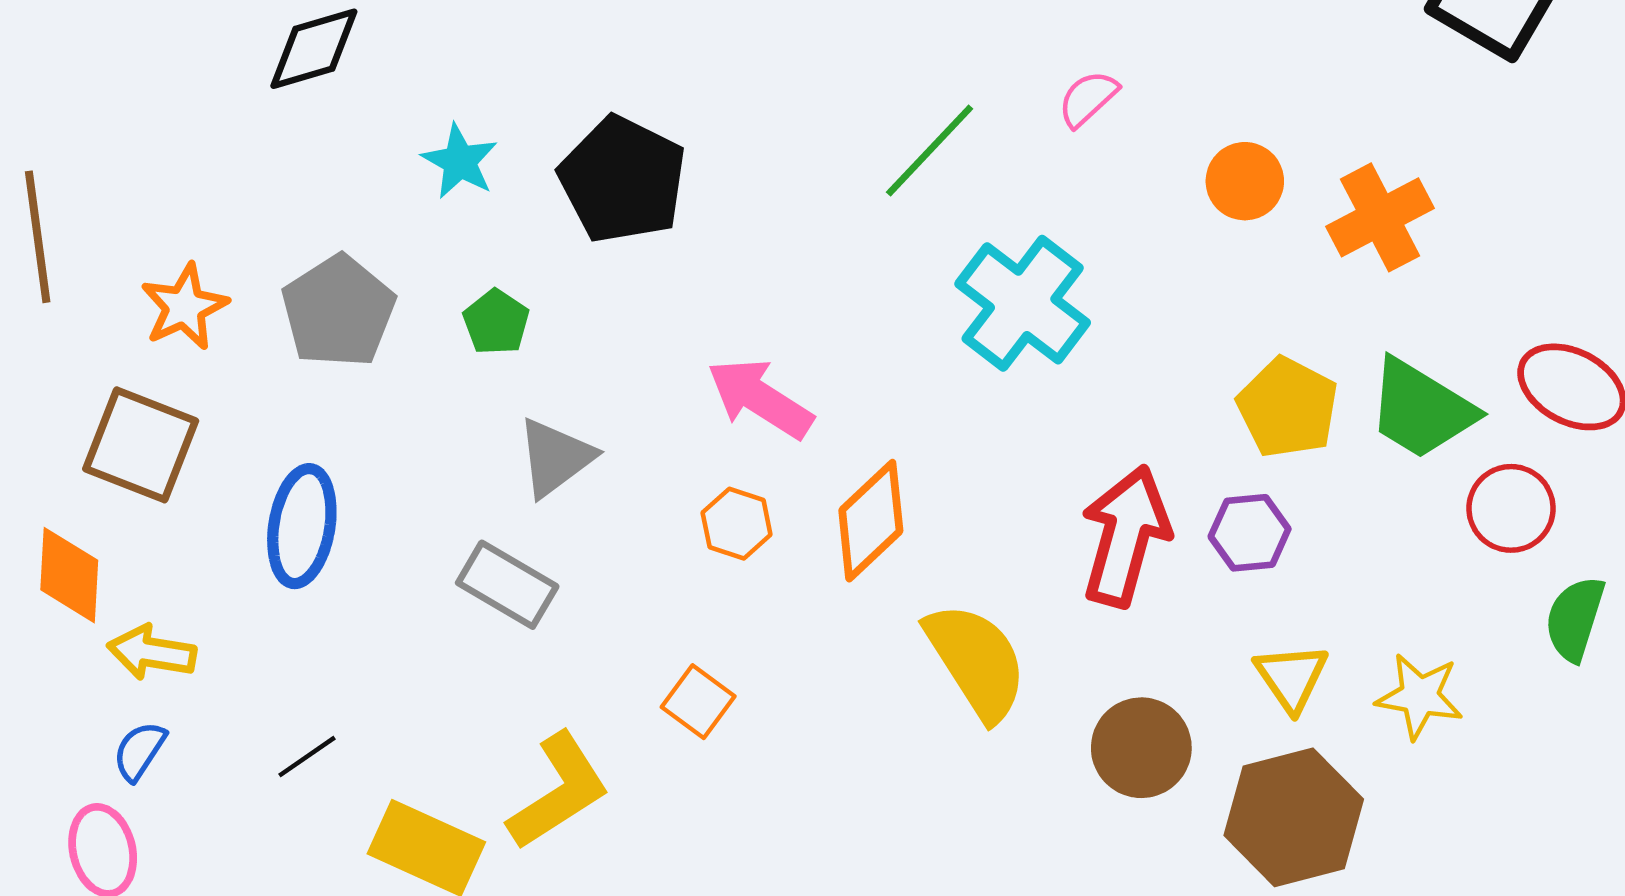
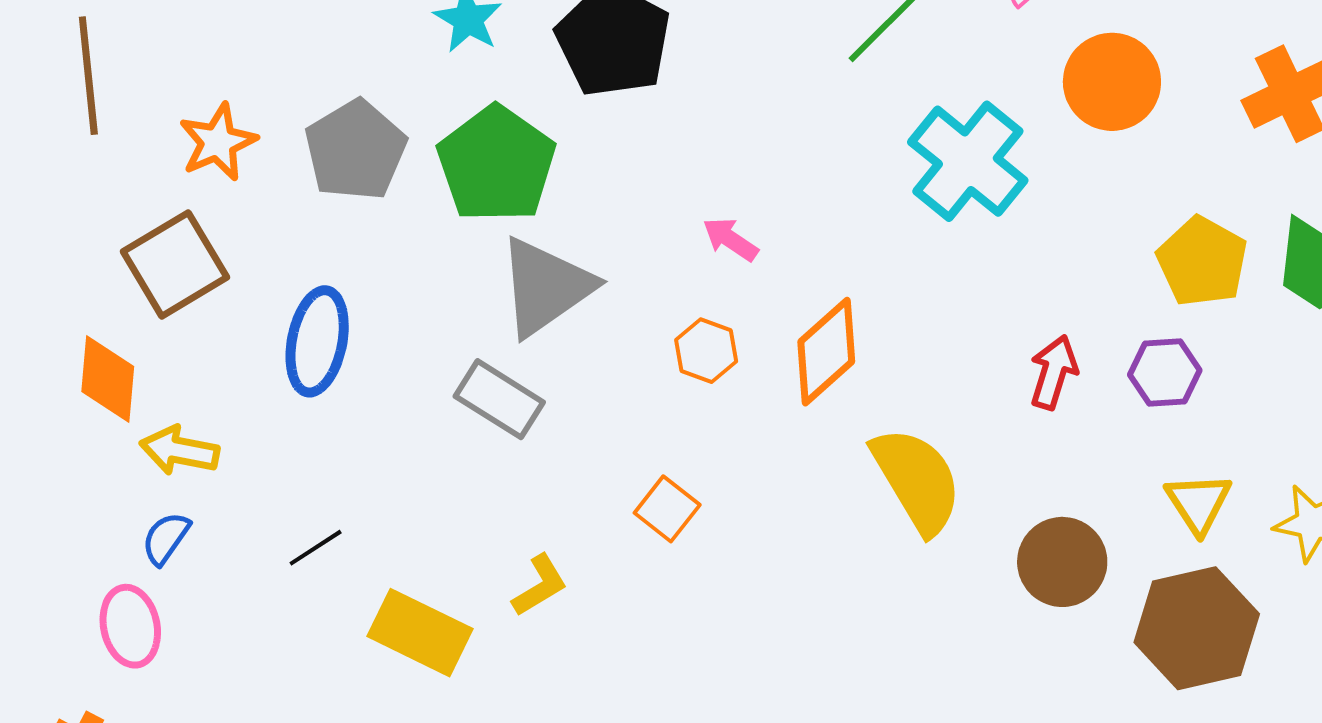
orange circle: (1245, 181) -> (1112, 82), moved, size x1.4
green pentagon: (496, 322) -> (496, 164), size x2.0
pink arrow: (760, 398) -> (730, 239), size x0.6
brown square: (141, 445) -> (175, 264), turned 36
gray triangle: (555, 457) -> (546, 287), size x1.4
red arrow: (1125, 536) -> (1054, 372), size x0.6
yellow L-shape: (559, 791) -> (540, 585), size x0.6

